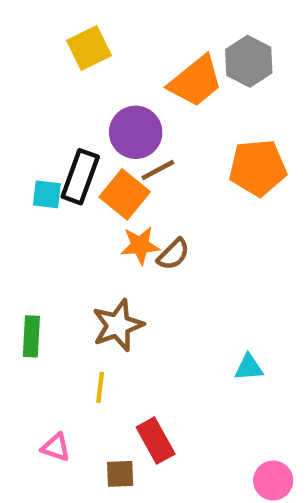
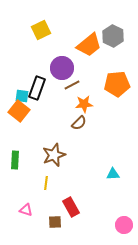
orange square: (125, 194) -> (19, 111), moved
orange star: (140, 245) -> (84, 104), moved

